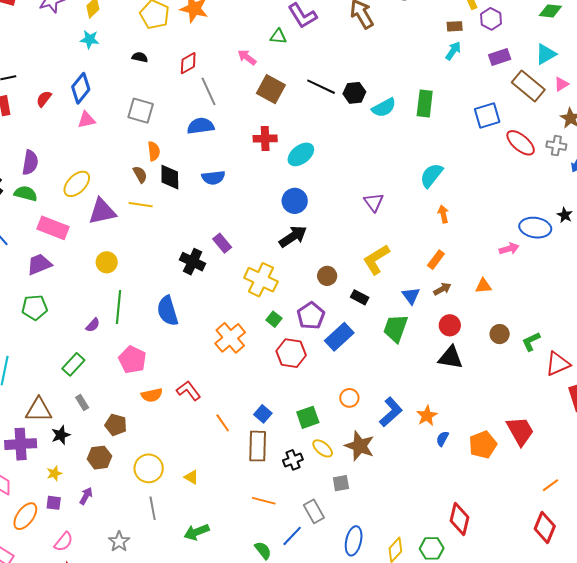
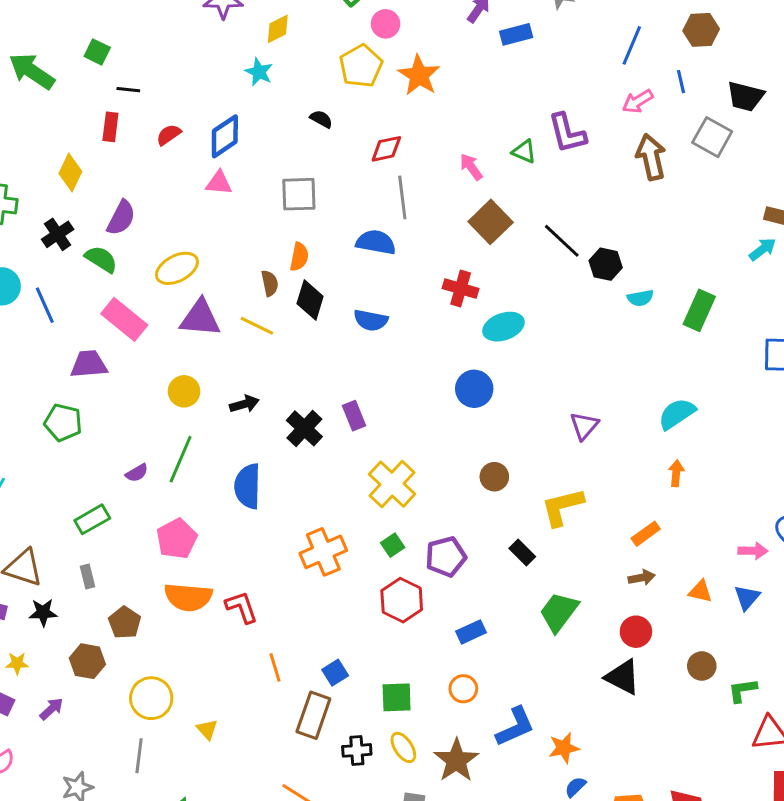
cyan semicircle: (384, 108) -> (640, 298), size x0.7
gray square: (141, 111) -> (299, 194), turned -36
black arrow: (293, 237) -> (244, 404), moved, size x0.7
brown circle: (327, 276) -> (494, 477), moved
blue triangle: (411, 296) -> (747, 597), moved
blue rectangle: (339, 337) -> (471, 632), moved, size x0.7
orange semicircle: (152, 395) -> (188, 597), size x1.5

